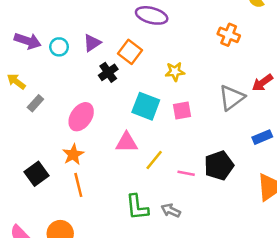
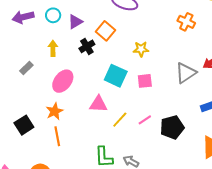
purple arrow: (28, 41) -> (23, 17), turned 145
cyan circle: (59, 47) -> (53, 15), moved
yellow arrow: (16, 81) -> (53, 48), moved, turned 49
pink line: (186, 173) -> (145, 120), moved, turned -48

